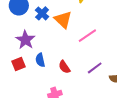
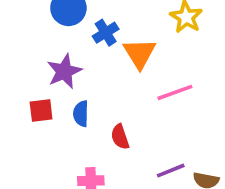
purple line: (95, 68) -> (171, 171), moved

